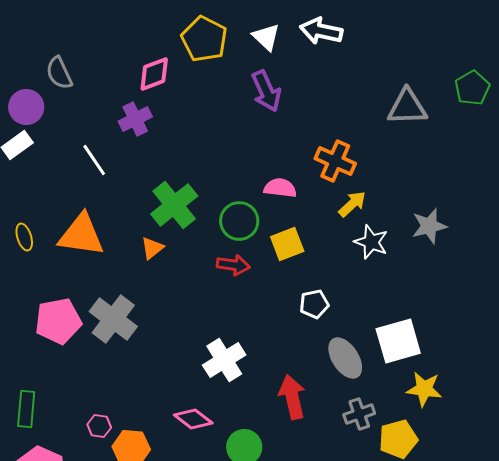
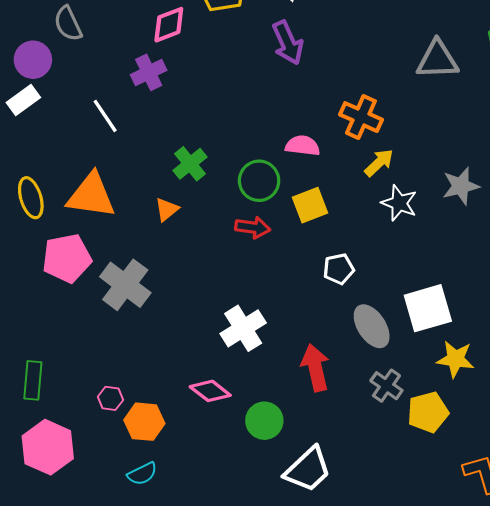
green cross: (174, 205) -> (190, 164), size x0.7
yellow ellipse: (24, 237) -> (31, 198), size x1.4
pink pentagon: (58, 321) -> (67, 258), moved
gray cross: (359, 414) -> (386, 386), turned -36

